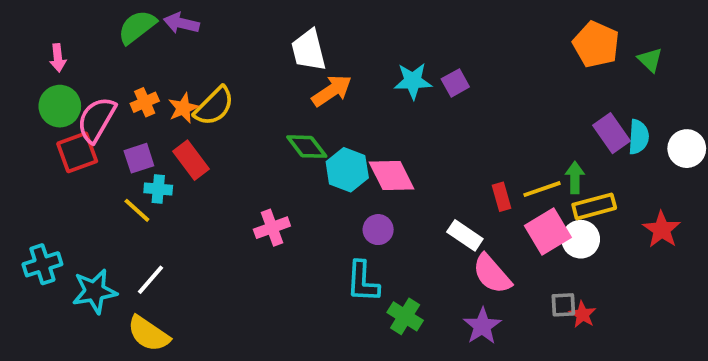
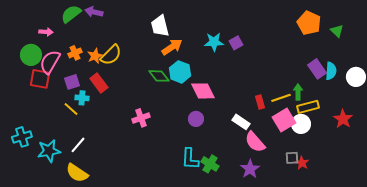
pink arrow: (58, 58) -> (46, 32), moved, turned -80
red square: (77, 152) -> (40, 79), turned 30
cyan hexagon: (347, 170) -> (180, 72), moved
cyan L-shape: (363, 282) -> (190, 159), moved

